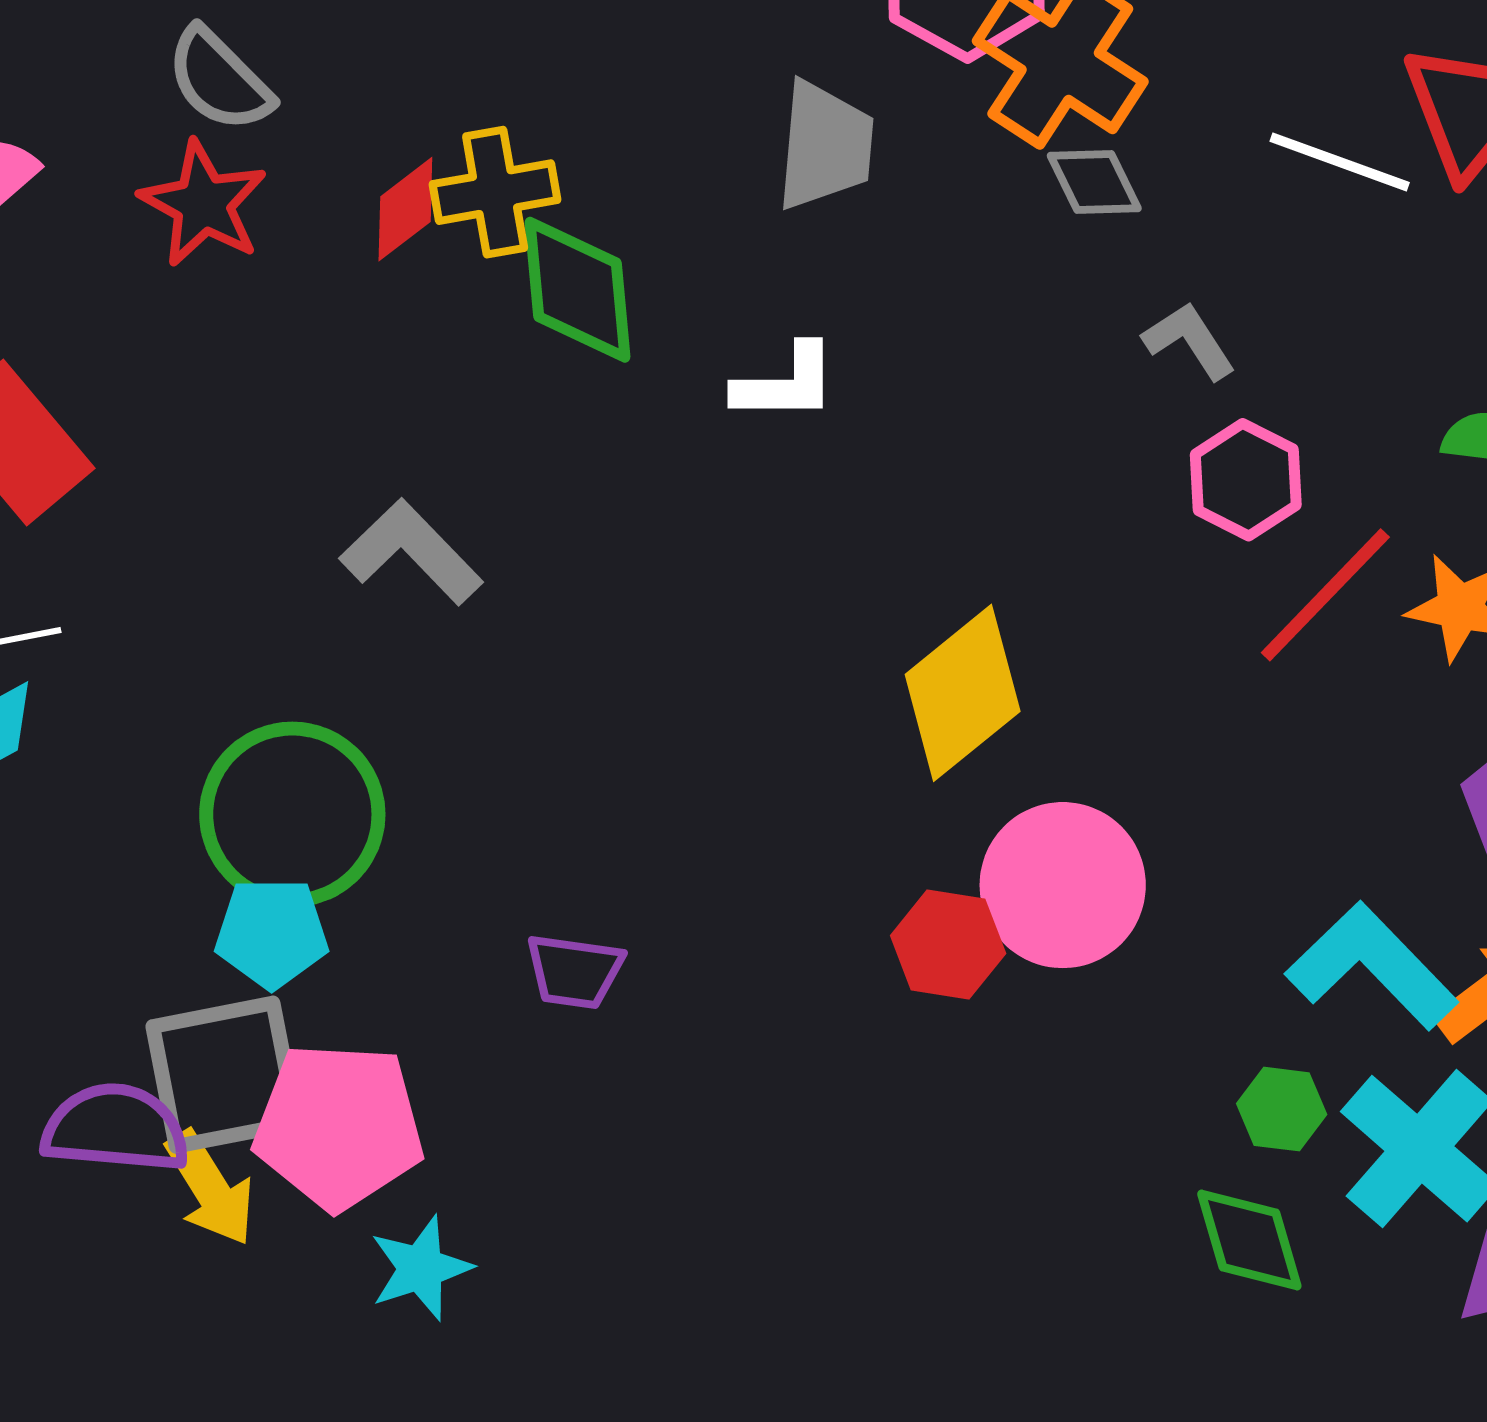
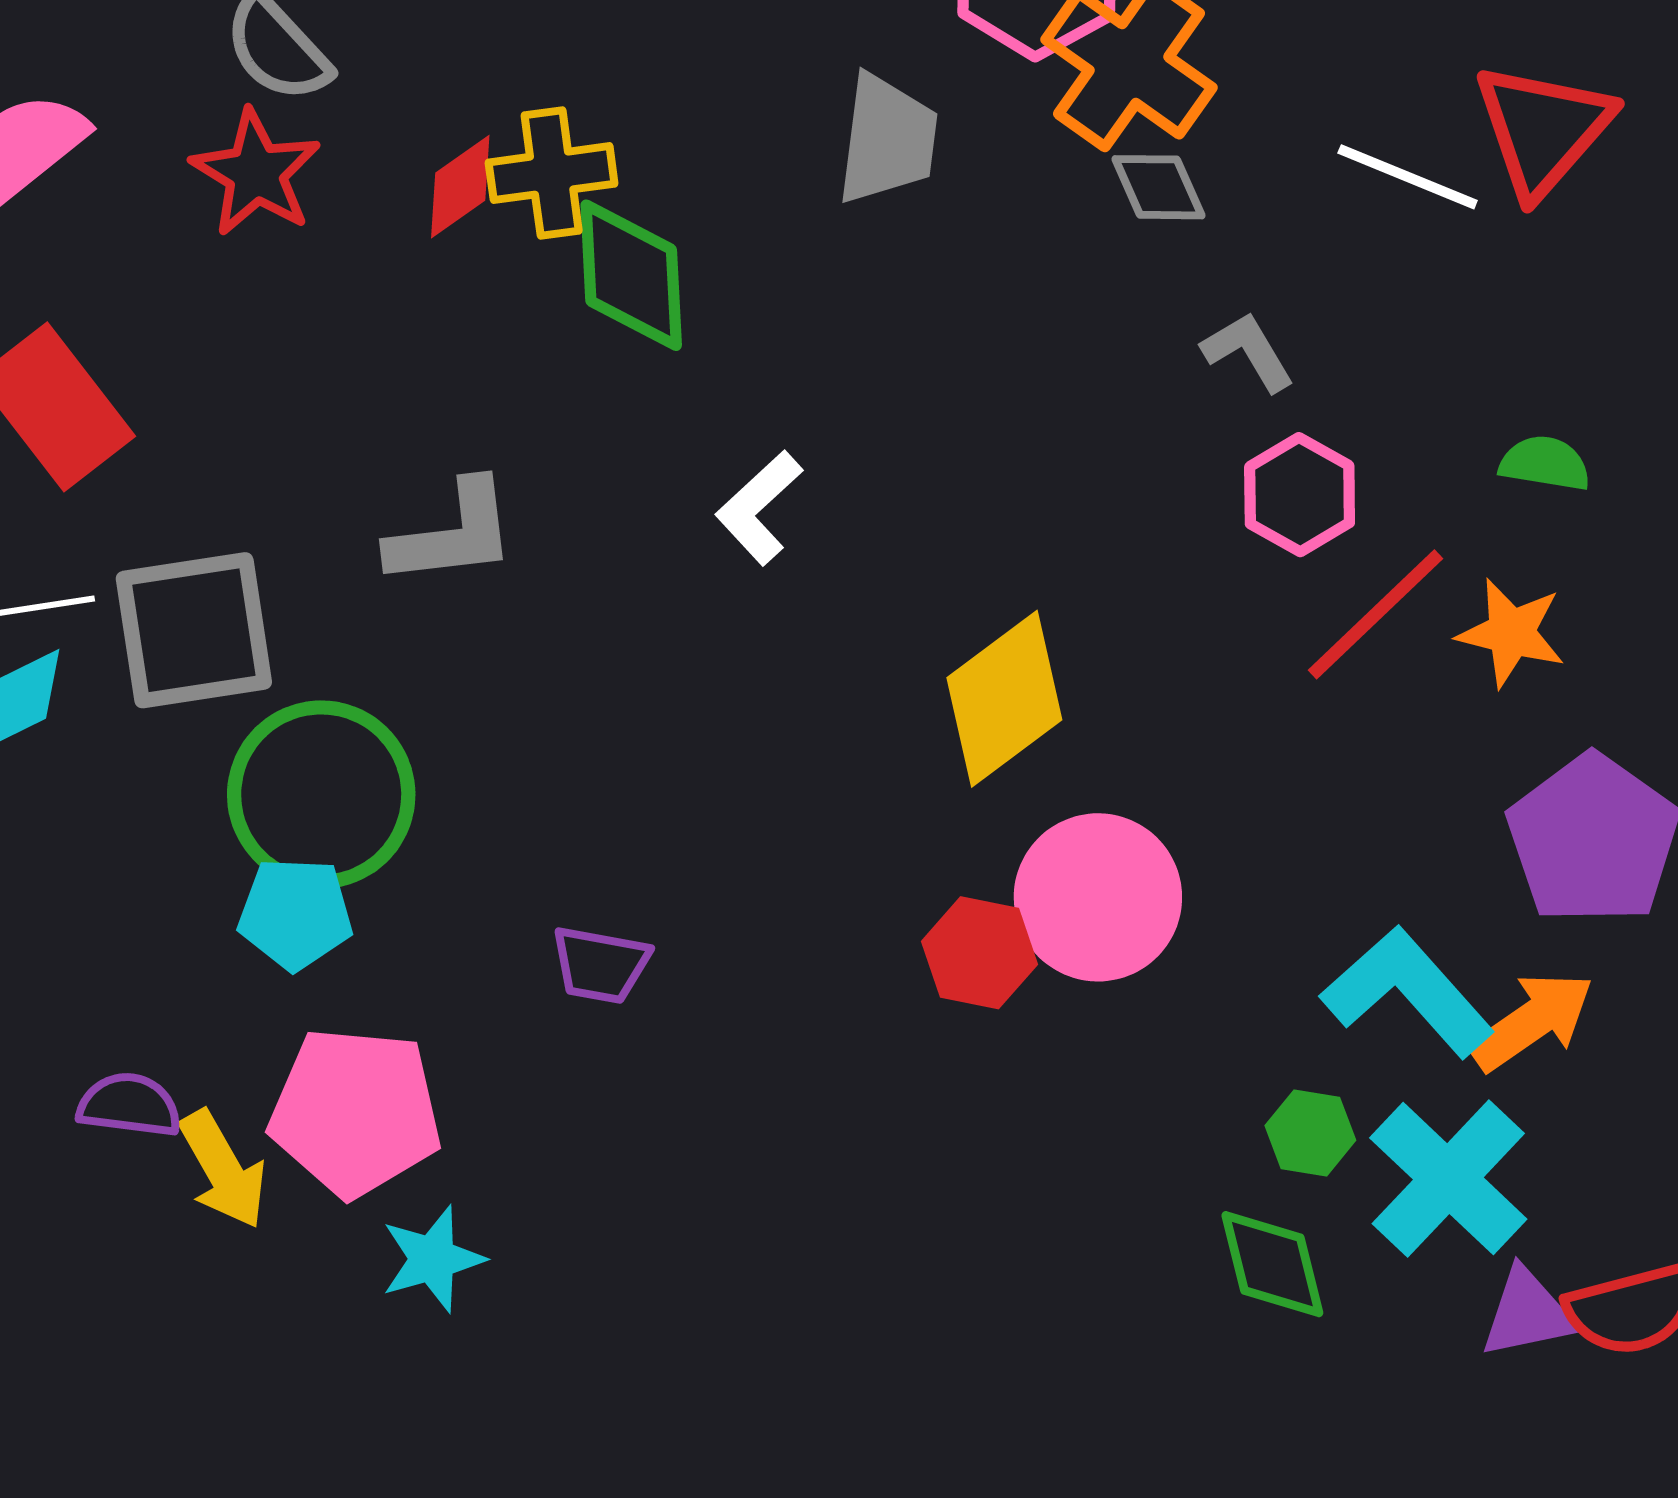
white L-shape: (785, 383) -> (759, 508), moved, turned 135
gray L-shape: (411, 552) -> (452, 534), turned 125
gray square: (225, 1075) -> (194, 630), moved
purple semicircle: (115, 1128) -> (129, 1105), size x0.7

